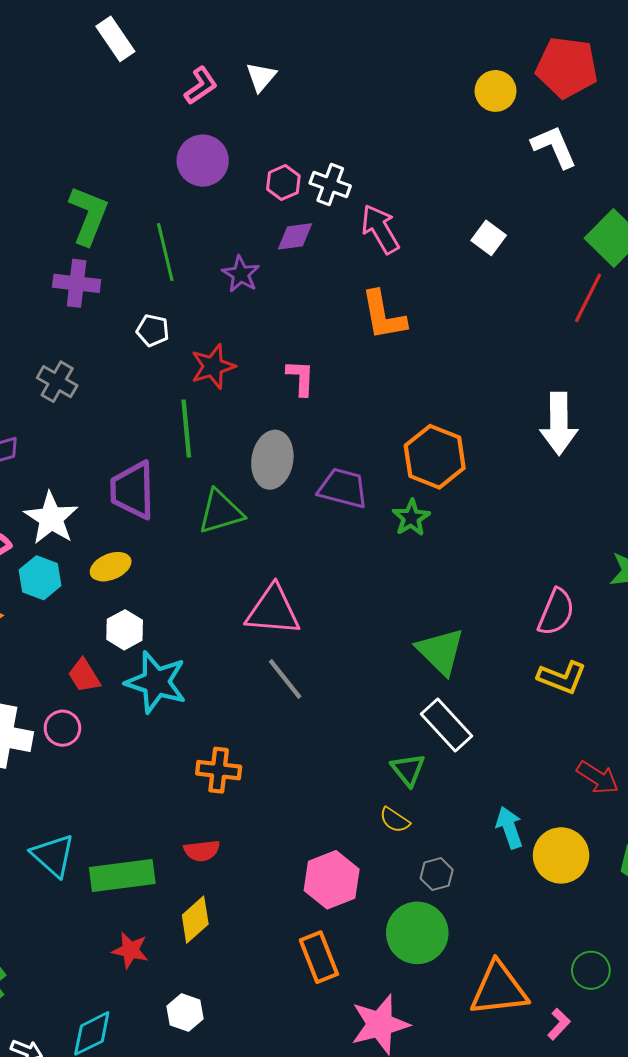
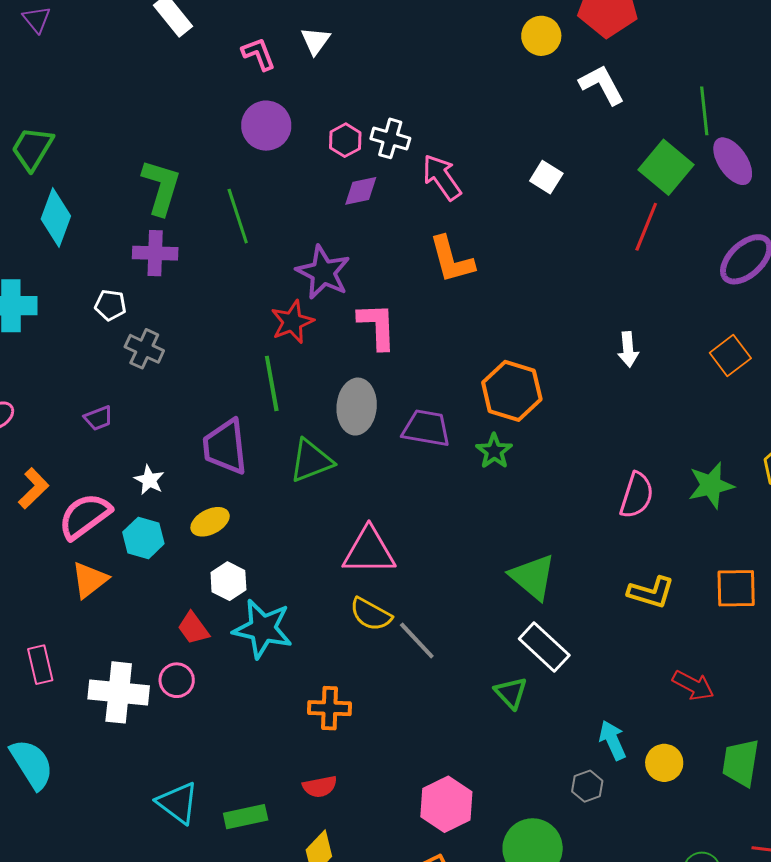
pink L-shape: (201, 86) -> (259, 54), turned -72
purple star: (241, 274) -> (323, 272), moved, size x1.5
white pentagon: (153, 330) -> (110, 305), moved
pink L-shape: (301, 378) -> (377, 326), size x1.4
white arrow: (559, 424) -> (628, 349), size x0.6
white star: (51, 518) -> (149, 480), size x0.6
pink semicircle: (556, 612) -> (637, 495), moved
gray line: (285, 679) -> (417, 640), moved
yellow semicircle: (395, 820) -> (371, 614), moved, size x1.4
yellow circle: (561, 855) -> (664, 763), size x0.7
gray hexagon: (437, 874) -> (587, 786), moved
green rectangle: (122, 876) -> (246, 817), size x0.7

